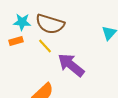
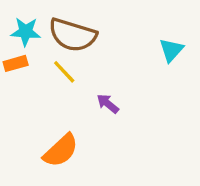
purple arrow: (71, 65) -> (108, 104), size x0.5

